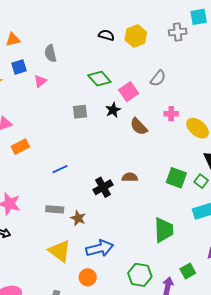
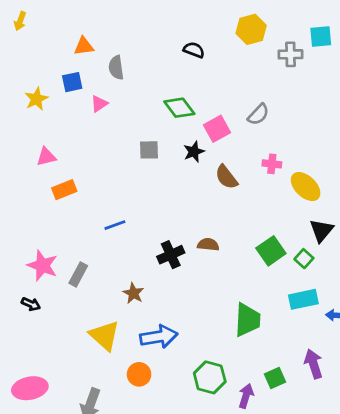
yellow hexagon: (136, 36) -> (251, 29), moved
orange triangle: (13, 40) -> (84, 46), moved
green square: (176, 178) -> (271, 251), turned 30
gray rectangle: (55, 209) -> (78, 274), moved, turned -72

